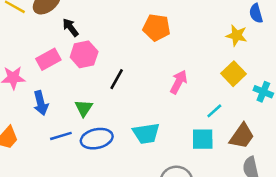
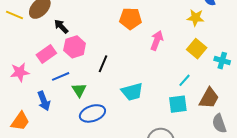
pink arrow: (179, 82) -> (157, 40), moved
blue arrow: (41, 103) -> (44, 101), moved
cyan trapezoid: (146, 133) -> (132, 92), moved
blue line: (61, 136) -> (61, 76), moved

